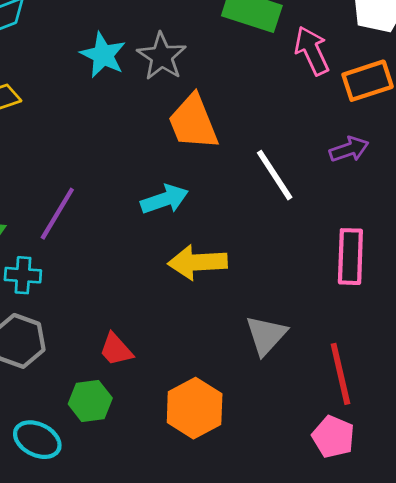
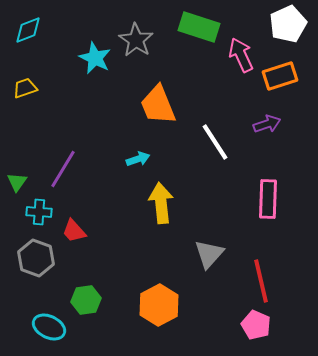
gray star: (162, 56) -> (136, 40), moved
cyan arrow: (165, 199) -> (138, 159), size x0.7
yellow arrow: (197, 262) -> (161, 203), turned 87
red trapezoid: (116, 350) -> (74, 231), moved

